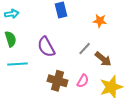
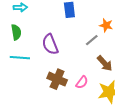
gray line: (85, 49) -> (92, 40), moved

